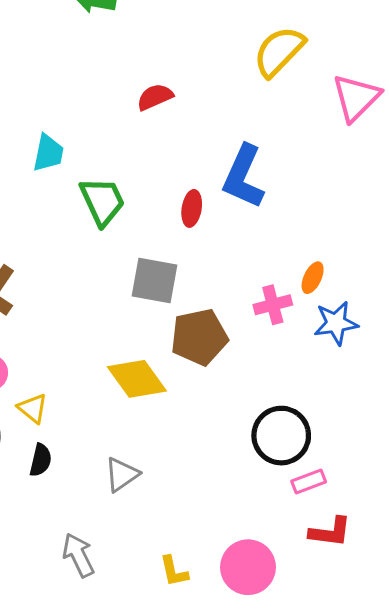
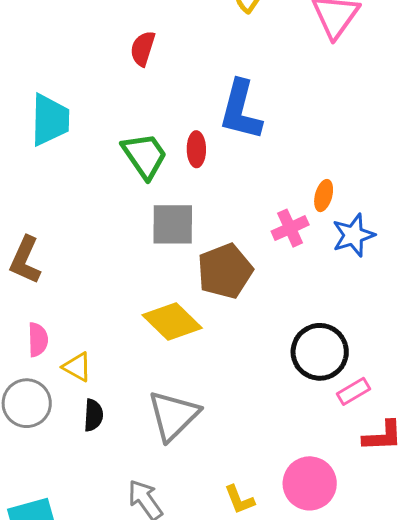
red semicircle: (155, 97) -> (143, 49), turned -39
cyan trapezoid: (48, 153) -> (50, 120), size x1.4
green trapezoid: (102, 201) -> (145, 156), moved
gray triangle: (122, 475) -> (173, 416), size x1.5

